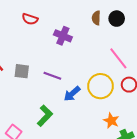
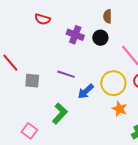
black circle: (117, 19) -> (100, 38), moved
gray square: (22, 71) -> (32, 81), moved
orange star: (111, 121) -> (120, 109), moved

